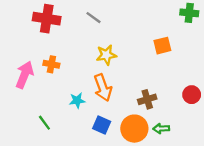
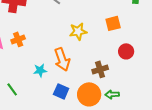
yellow star: (106, 55) -> (78, 31), moved
orange cross: (51, 64) -> (18, 39), turned -32
red circle: (192, 95) -> (126, 51), moved

